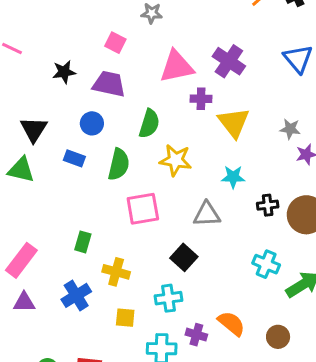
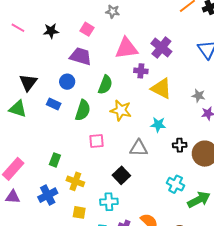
black star: (64, 72) -> (51, 31), moved
yellow triangle: (234, 123) -> (161, 88), turned -30
pink square: (143, 209) -> (97, 141), size x0.7

